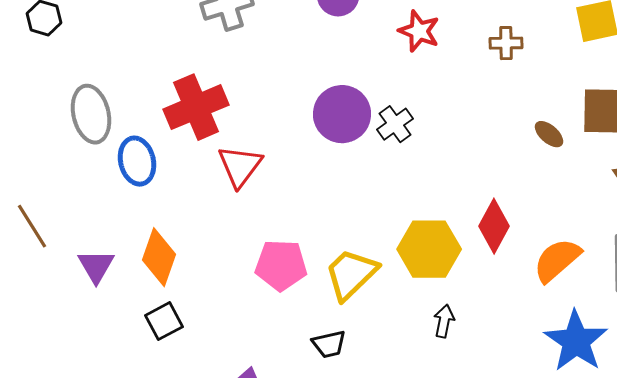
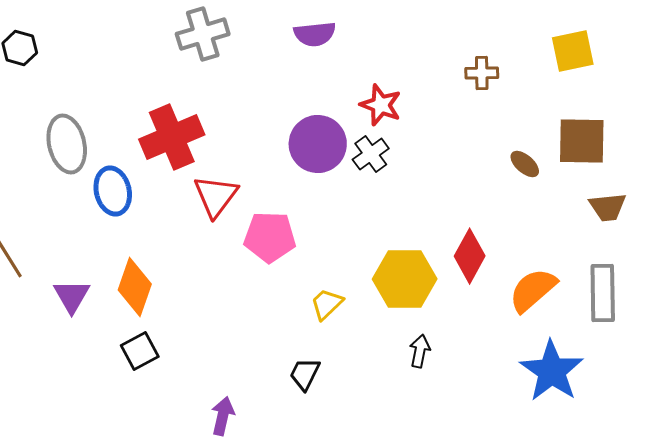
red star: (419, 31) -> (381, 105), moved
pink pentagon: (281, 265) -> (270, 237), moved
yellow trapezoid: (351, 274) -> (327, 304), size x0.6
black trapezoid: (329, 344) -> (305, 374), turned 129

